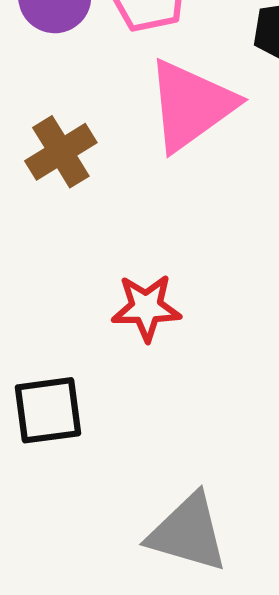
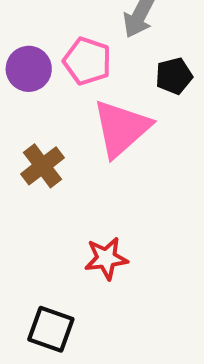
black square: (48, 410) -> (51, 329), turned 33

